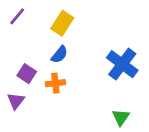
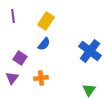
purple line: (17, 16) -> (13, 16), turned -48
orange cross: (55, 83) -> (41, 78), moved

